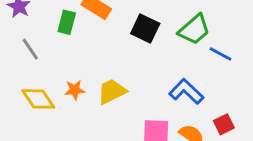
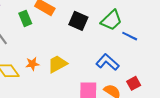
green rectangle: (67, 22) -> (25, 18), turned -35

